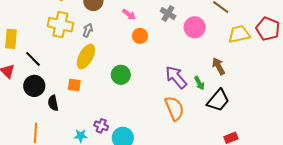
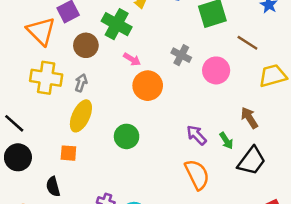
orange circle: (140, 36) -> (148, 86), size x1.5
purple arrow: (176, 77) -> (196, 135), size x0.7
black semicircle: (53, 103) -> (53, 187), moved

